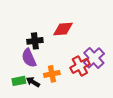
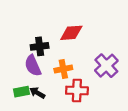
red cross: (80, 66) -> (77, 91), moved, turned 30
orange cross: (52, 74) -> (63, 69), moved

